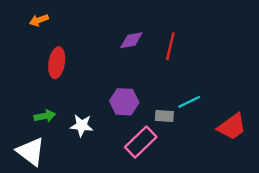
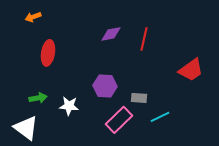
cyan line: (189, 102) -> (160, 117), moved
red trapezoid: (232, 127) -> (191, 70), moved

